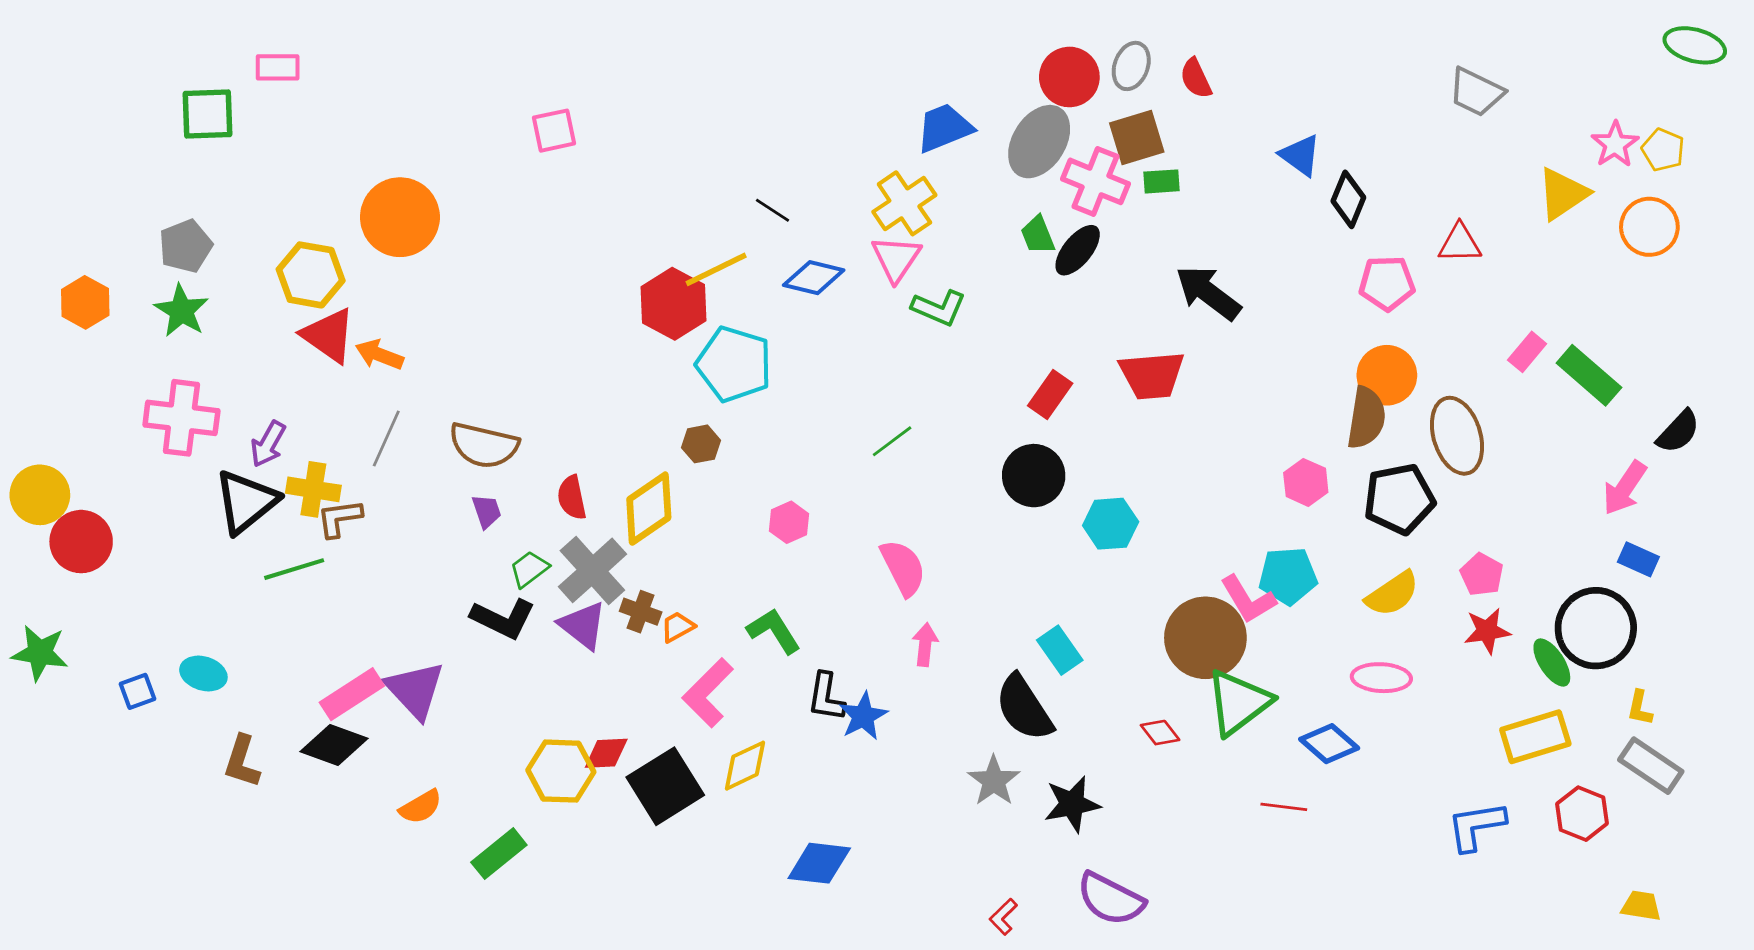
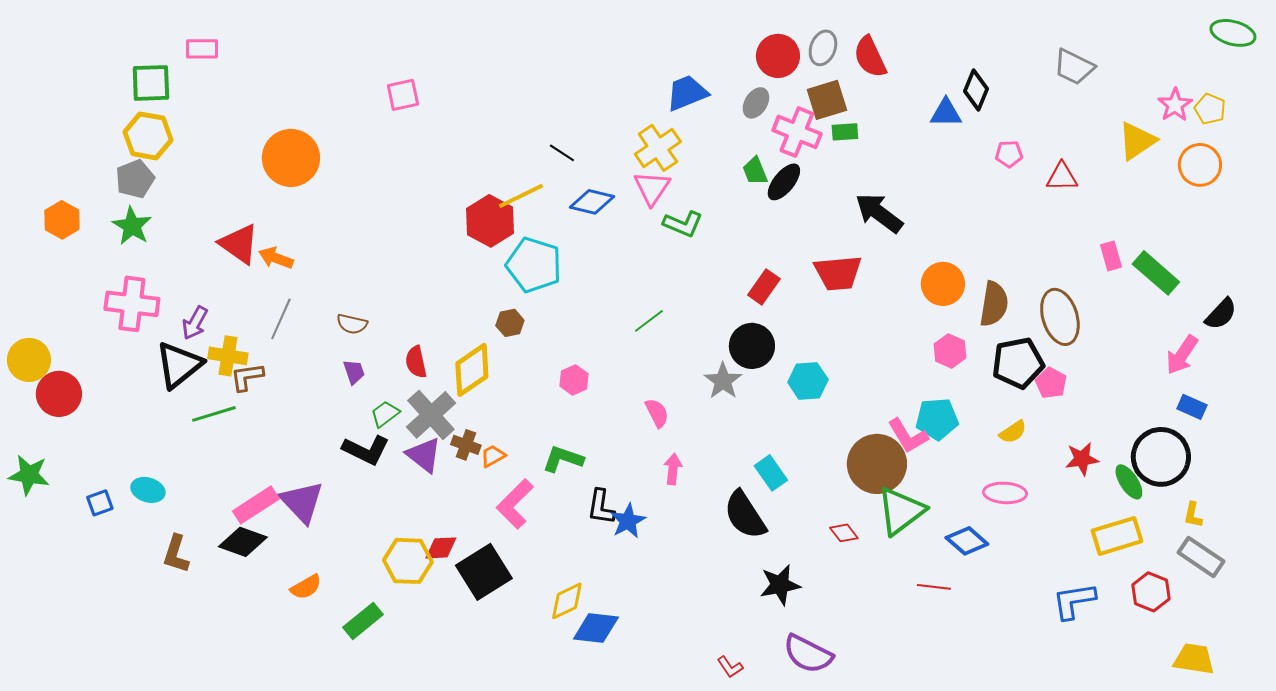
red semicircle: (1196, 78) -> (870, 57), size x1.4
gray ellipse: (1039, 142) -> (756, 103), size x0.6
blue triangle: (1300, 155) -> (946, 113), turned -36
black diamond: (1348, 199) -> (976, 90), moved
yellow hexagon: (311, 275) -> (148, 136), moved
pink pentagon: (1387, 283) -> (1009, 154), moved, size x0.7
pink rectangle: (1527, 352) -> (1111, 256), turned -56
orange circle: (1387, 375) -> (943, 284), moved
brown semicircle: (484, 445) -> (352, 324), size x0.6
pink semicircle: (903, 568) -> (657, 413), size x0.7
pink pentagon: (1482, 575) -> (1051, 383), moved
yellow semicircle: (1392, 594) -> (1013, 432), size x0.7
green L-shape: (774, 631) -> (563, 459), turned -39
yellow diamond: (745, 766) -> (567, 601), moved
gray star: (994, 781) -> (723, 381), moved
yellow trapezoid: (1641, 906) -> (1194, 659), size x1.4
red L-shape: (1003, 917) -> (730, 667), turned -80

